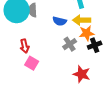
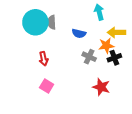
yellow arrow: (82, 20) -> (116, 32), moved
gray cross: (70, 44) -> (89, 57), turned -32
pink square: (32, 63) -> (47, 86), moved

